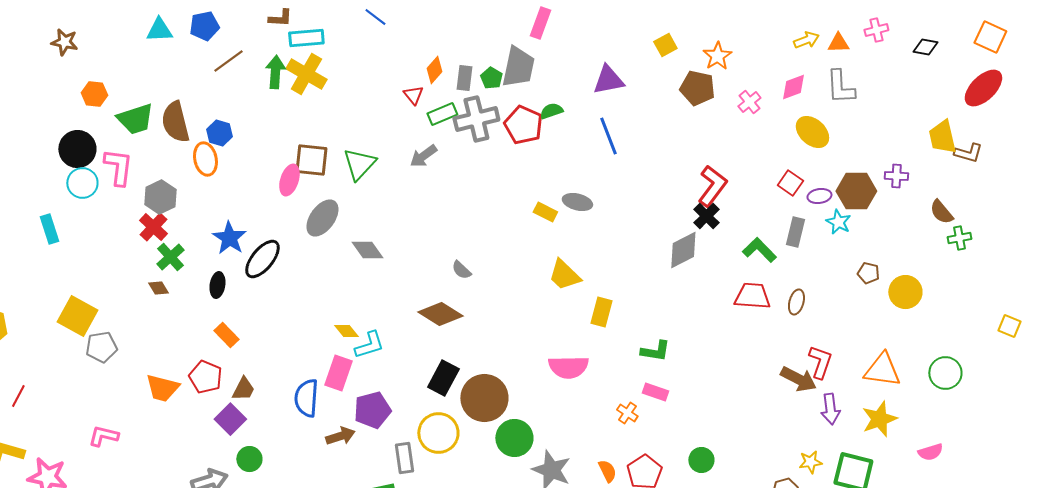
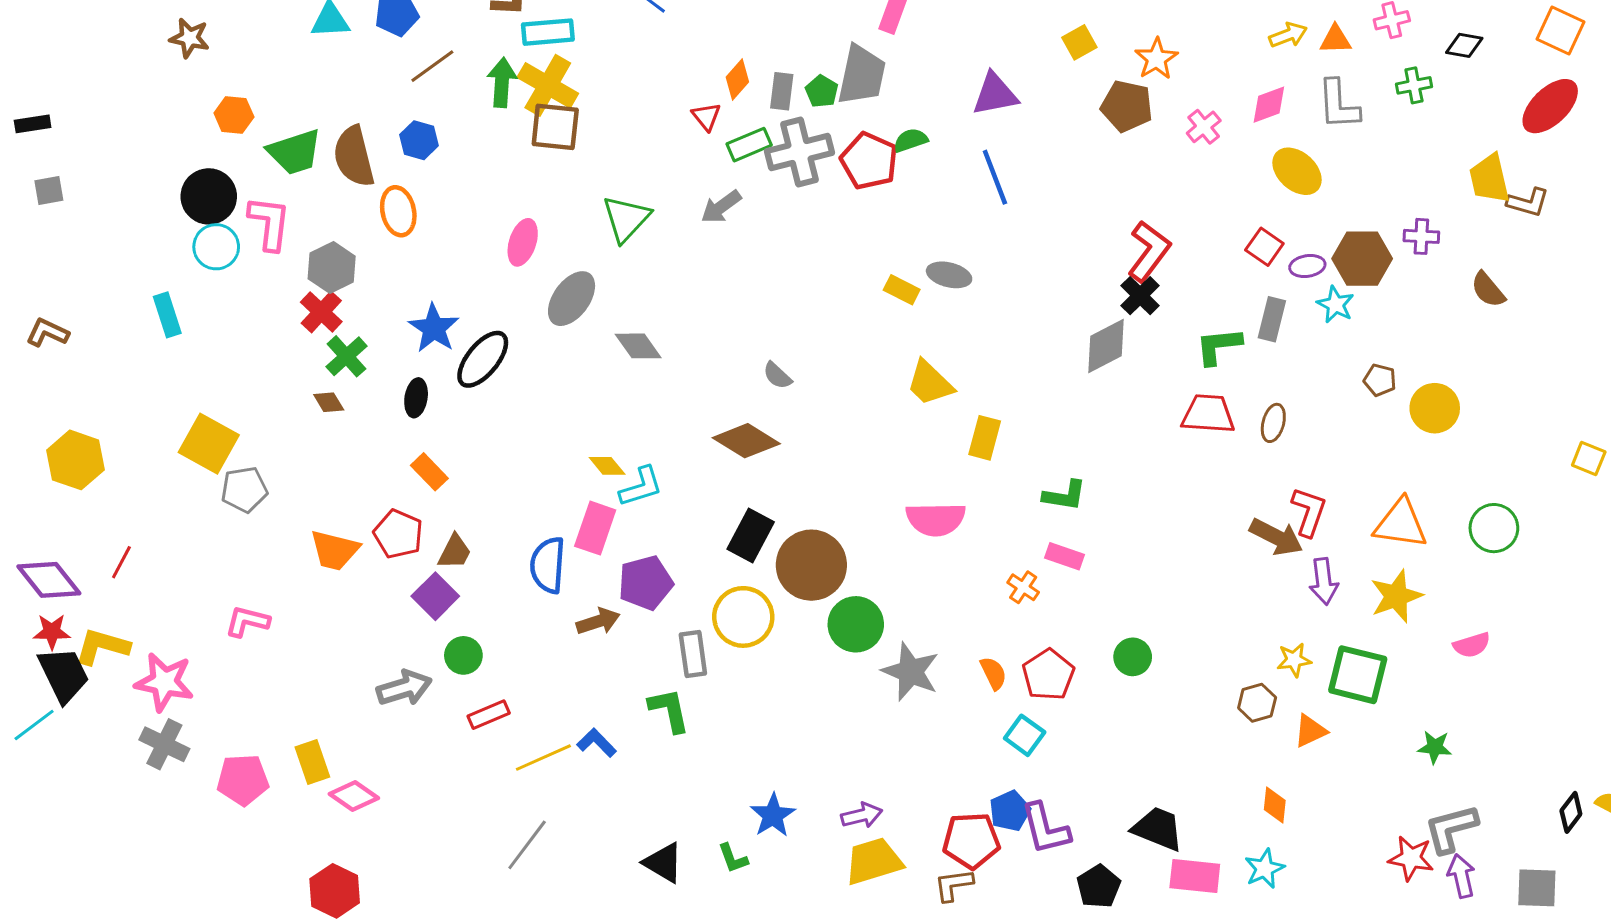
blue hexagon: (219, 133) -> (419, 140), moved
brown square: (311, 160) -> (555, 127), moved
green cross: (959, 238) -> (1414, 85), moved
green L-shape: (759, 250) -> (1219, 346), turned -52

